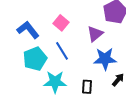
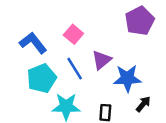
purple triangle: (95, 34) -> (102, 60), moved

